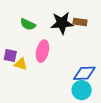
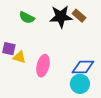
brown rectangle: (80, 22) -> (79, 16), turned 32
pink ellipse: (42, 51) -> (43, 66), moved

